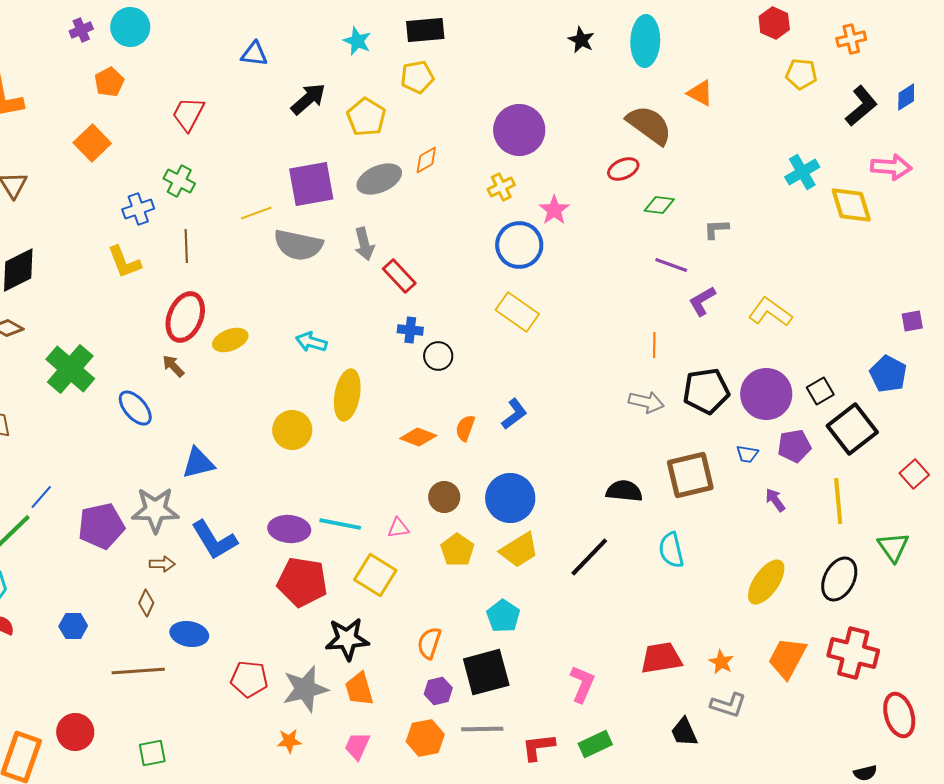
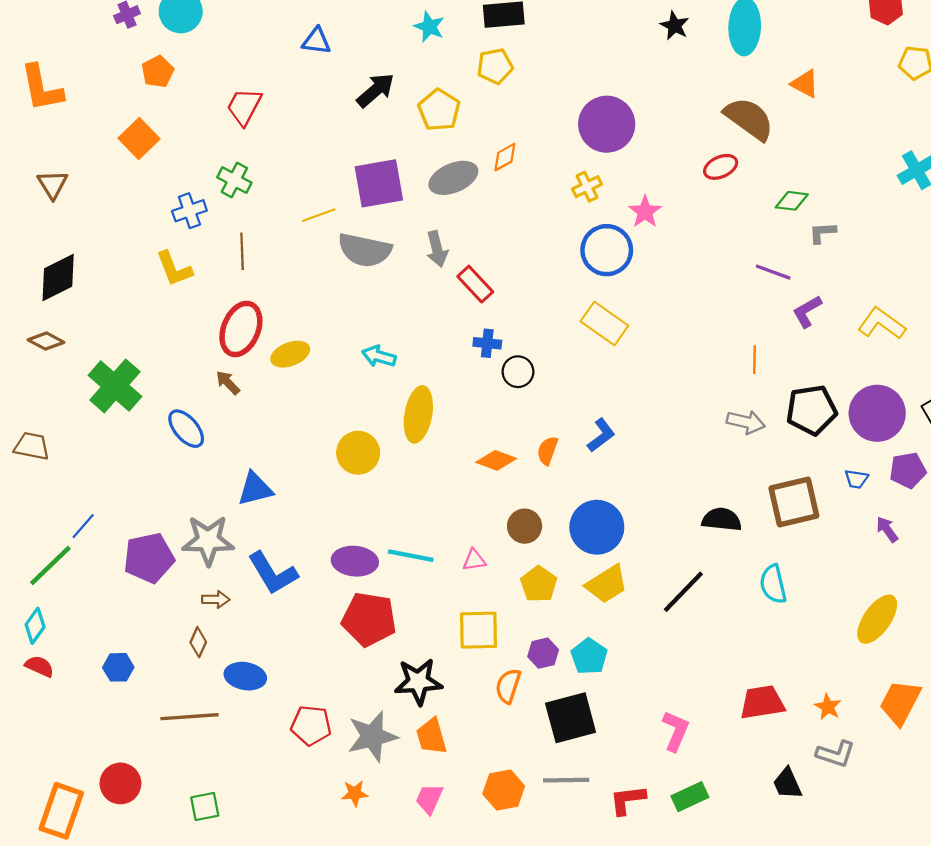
green diamond: (659, 205) -> (792, 201), moved
yellow square: (375, 575) -> (479, 630), moved, turned -33
purple hexagon: (438, 691) -> (543, 653), moved

